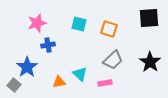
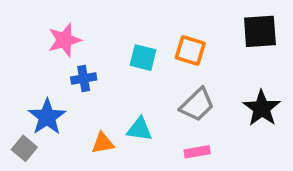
cyan square: (79, 24) -> (143, 58), moved
cyan triangle: (80, 74) -> (140, 129), turned -35
pink rectangle: (105, 83) -> (197, 152), moved

